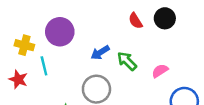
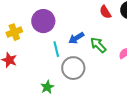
yellow cross: (24, 45) -> (14, 32), turned -35
cyan line: (44, 66) -> (56, 49), moved

